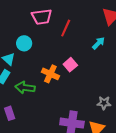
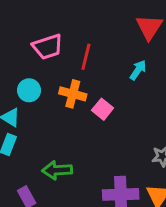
orange cross: (50, 74) -> (73, 94), moved
green arrow: (25, 88) -> (57, 170), moved

